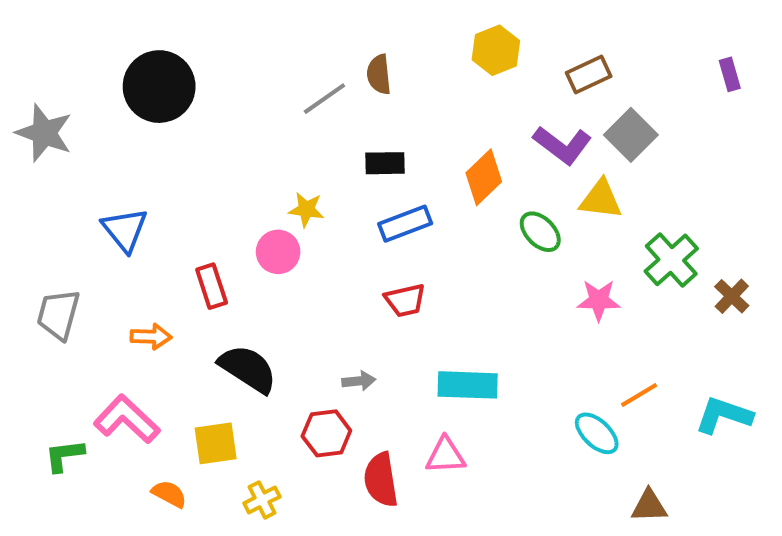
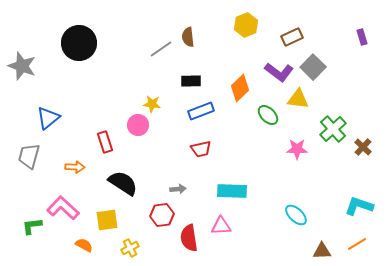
blue triangle: (125, 230) -> (48, 118), moved, turned 30
orange line: (639, 395) -> (357, 244), moved

